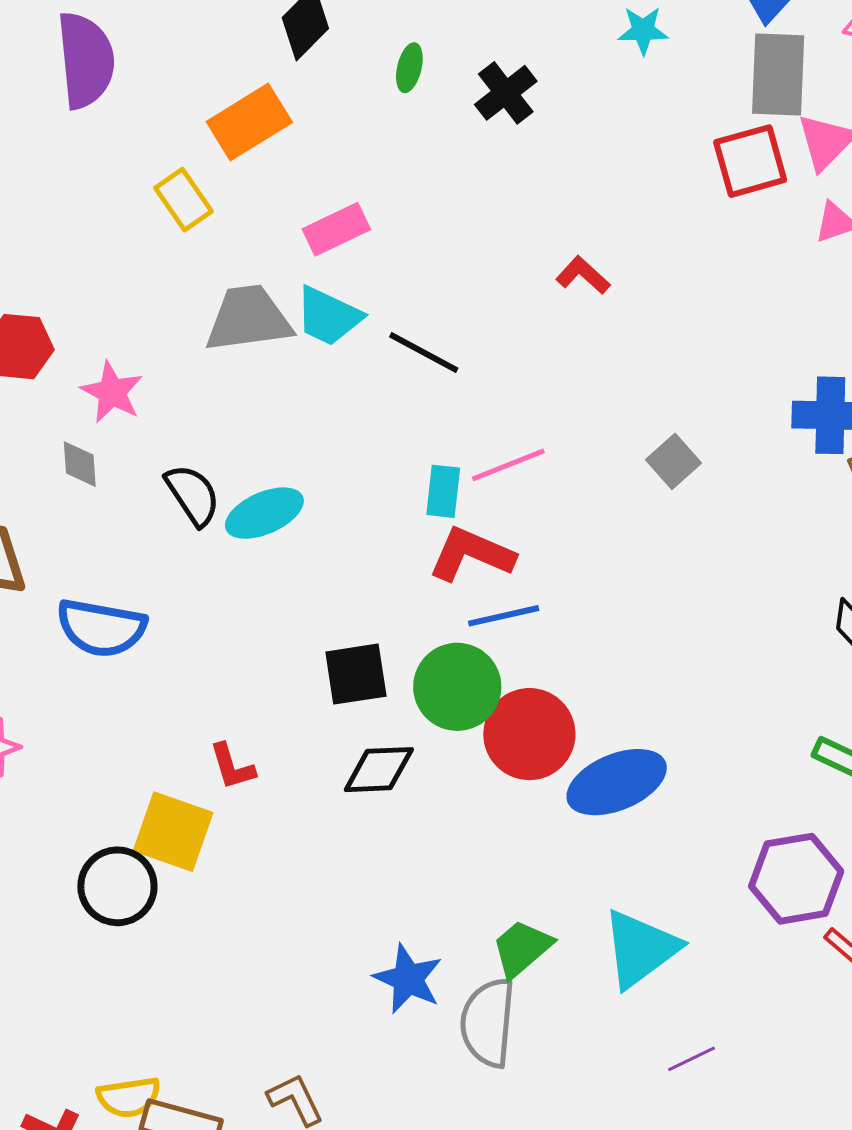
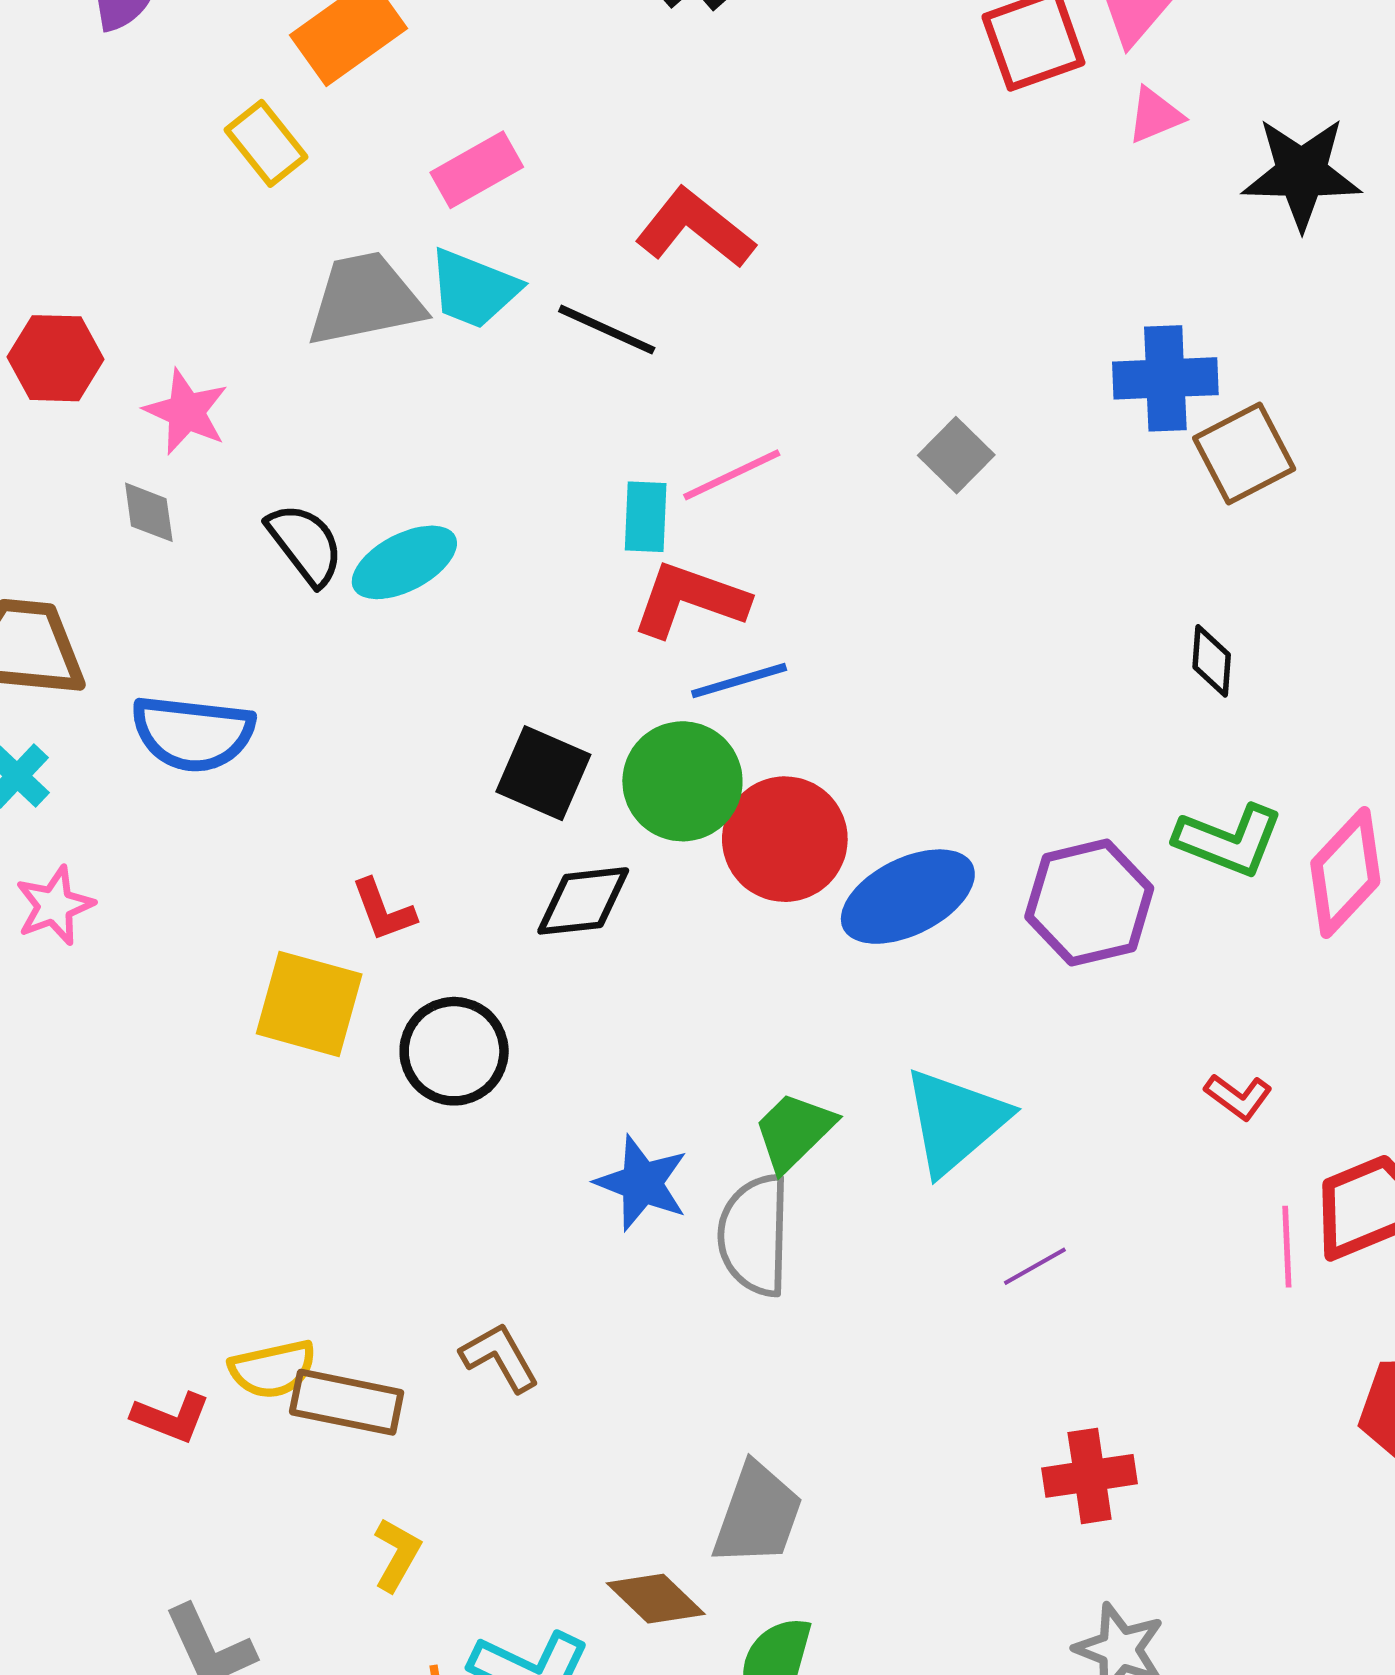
red L-shape: (583, 275) -> (695, 228), moved, size x1.6
black square: (356, 674) -> (543, 773), turned 36
purple hexagon: (796, 879) -> (1089, 903), moved
black circle: (117, 886) -> (454, 1051), moved

